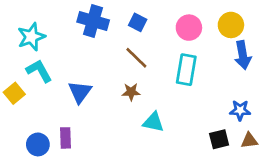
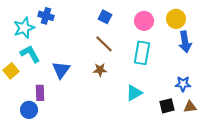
blue cross: (93, 21) -> (46, 16), moved, size x0.7
cyan triangle: (153, 122) -> (134, 93), moved, turned -42
purple rectangle: (65, 138) -> (40, 93), moved

